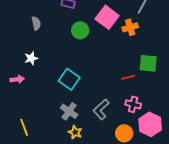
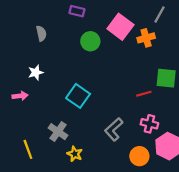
gray cross: (69, 111) -> (58, 132), moved
yellow star: (75, 132) -> (75, 154), moved

